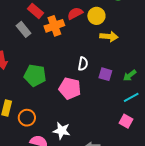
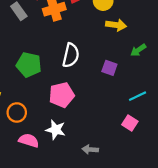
white semicircle: (83, 64) -> (71, 55), moved, size x1.5
green arrow: (130, 75) -> (138, 50), moved
pink pentagon: (70, 88) -> (62, 95), moved, turned -30

